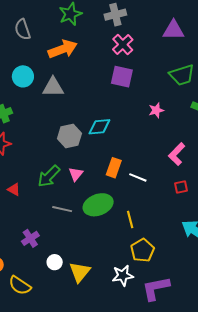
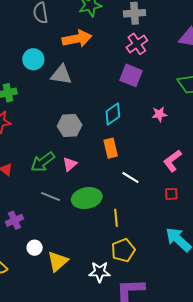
cyan diamond: (99, 127) -> (113, 114), moved, turned -40
orange rectangle: (114, 168) -> (111, 148), moved, turned -42

